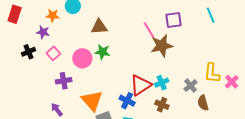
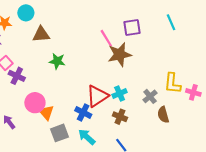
brown triangle: (99, 27) -> (41, 34), moved
pink circle: (82, 58) -> (35, 103), moved
purple cross: (64, 81) -> (17, 76), moved, turned 35
pink cross: (232, 82) -> (193, 92), turned -32
orange triangle: (92, 101) -> (46, 113), size x0.7

